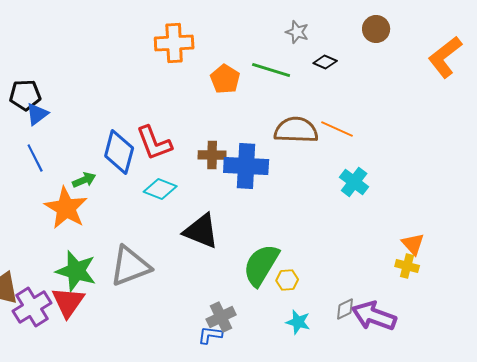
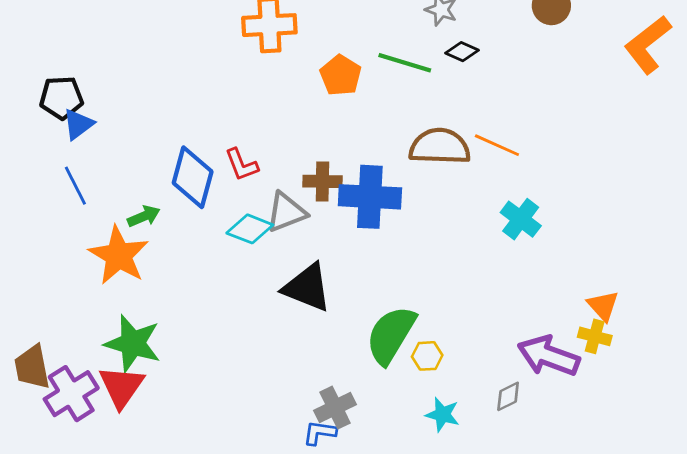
black diamond: (325, 62) -> (462, 52), moved
red L-shape: (154, 143) -> (241, 165), size x0.7
gray triangle: (130, 266) -> (286, 212), moved, size x0.7
purple arrow: (374, 316) -> (549, 356), moved

